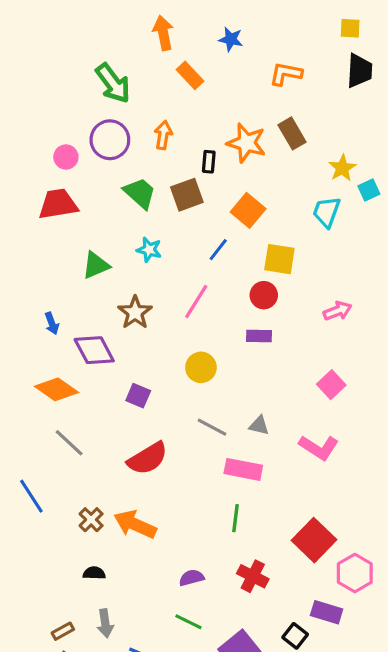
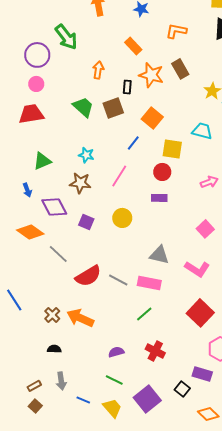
orange rectangle: (190, 75) -> (133, 46), moved
purple circle: (110, 140) -> (37, 55), moved
cyan trapezoid: (327, 212) -> (202, 131), moved, turned 85
cyan star: (149, 250) -> (86, 155), moved
green triangle: (96, 265) -> (42, 161), moved
brown star: (135, 312) -> (80, 183), turned -30
purple square: (138, 396) -> (86, 222), moved
gray triangle: (259, 425) -> (159, 255), size x1.5
gray line: (212, 427) -> (118, 280), moved
gray line: (69, 443) -> (58, 254), moved
green line: (235, 518) -> (144, 314), turned 42
red square: (314, 540) -> (200, 313), moved

